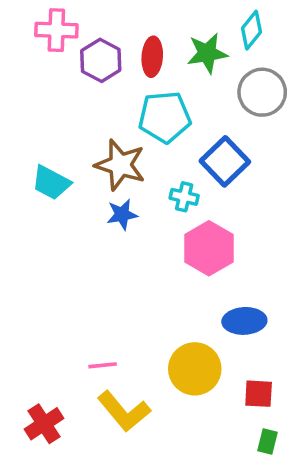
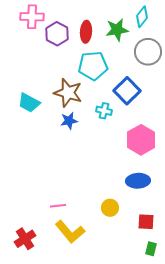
pink hexagon: (209, 248) -> (141, 140), moved
yellow circle: (195, 369) -> (110, 208), size x0.6

